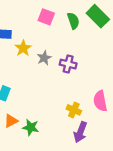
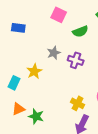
green semicircle: (73, 21) -> (80, 31), moved, turned 84
yellow star: (23, 48) -> (34, 71), moved

